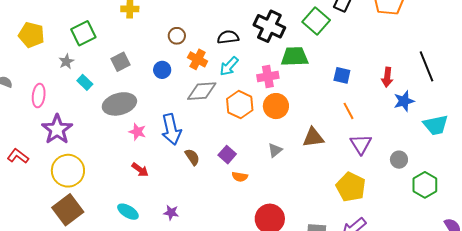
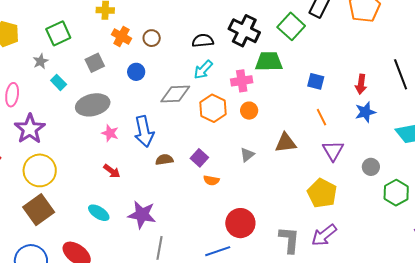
orange cross: (198, 59) -> (121, 36), moved
blue star: (404, 101) -> (365, 112), moved
orange circle: (276, 106) -> (249, 111), size x0.7
brown semicircle: (192, 157) -> (164, 160), turned -66
purple star: (171, 213) -> (142, 215), size x1.8

